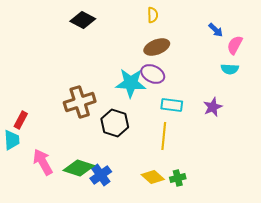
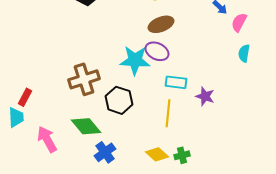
cyan semicircle: (230, 69) -> (244, 53), moved, turned 96
purple star: (213, 107) -> (205, 96), moved, turned -30
green diamond: (79, 168) -> (86, 126), moved, turned 32

